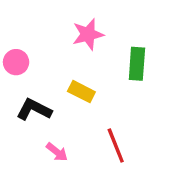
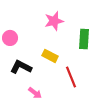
red line: (116, 145) -> (71, 77), moved

